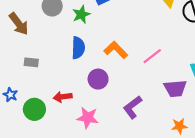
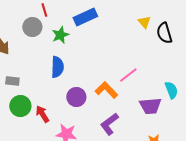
orange L-shape: (116, 50) -> (106, 90), moved
red arrow: (63, 97) -> (42, 114), turned 66
green circle: (34, 109) -> (20, 106), moved

